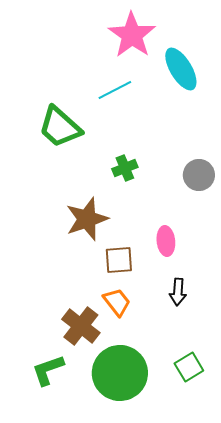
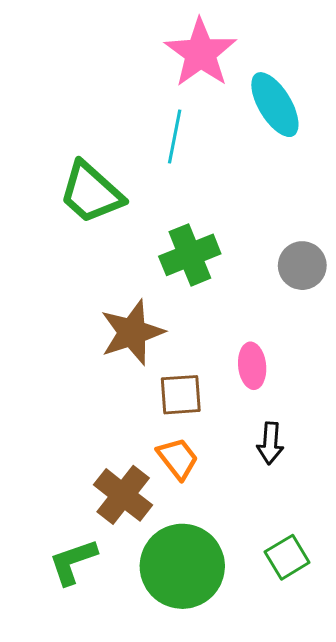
cyan line: (115, 90) -> (175, 136), turned -52
green cross: (125, 168) -> (190, 255), size x1.5

